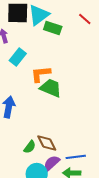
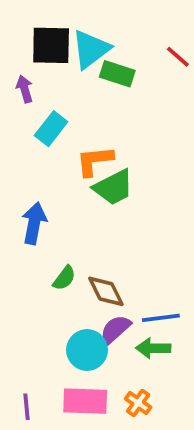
green trapezoid: (51, 88) -> (114, 187), turned 130
green semicircle: (30, 147) -> (64, 278), moved

